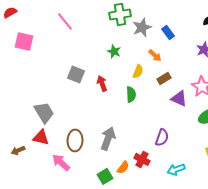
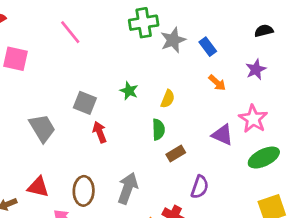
green star: (114, 51) -> (129, 91), moved
orange arrow: (155, 55) -> (217, 83), moved
brown rectangle: (164, 78) -> (176, 154), moved
red arrow: (102, 83) -> (100, 132), moved
gray trapezoid: (44, 112) -> (42, 128), moved

